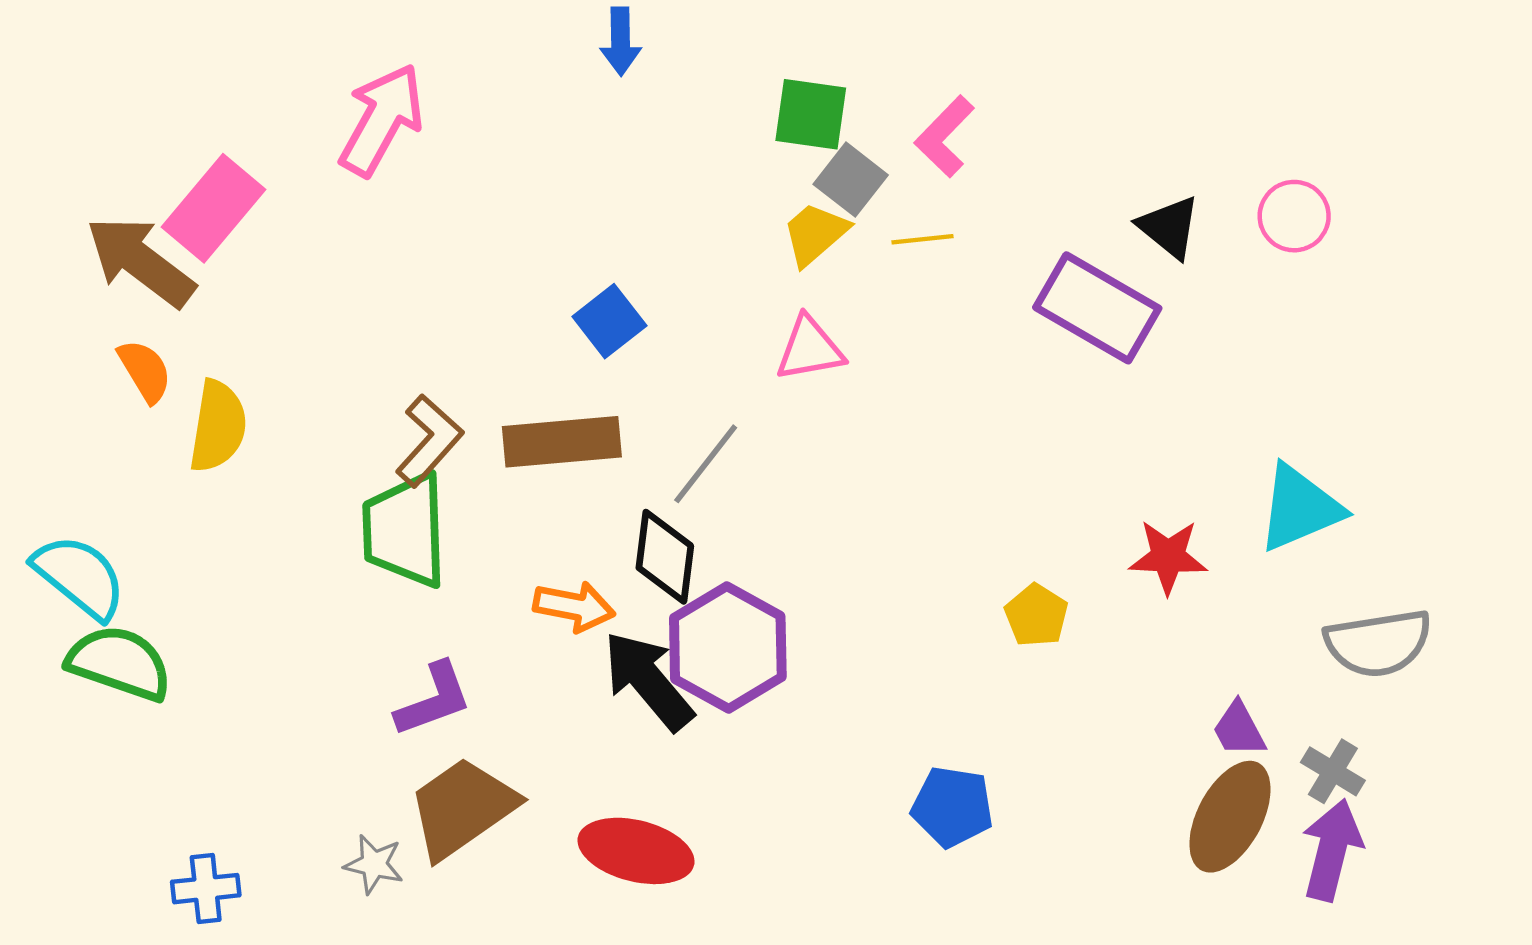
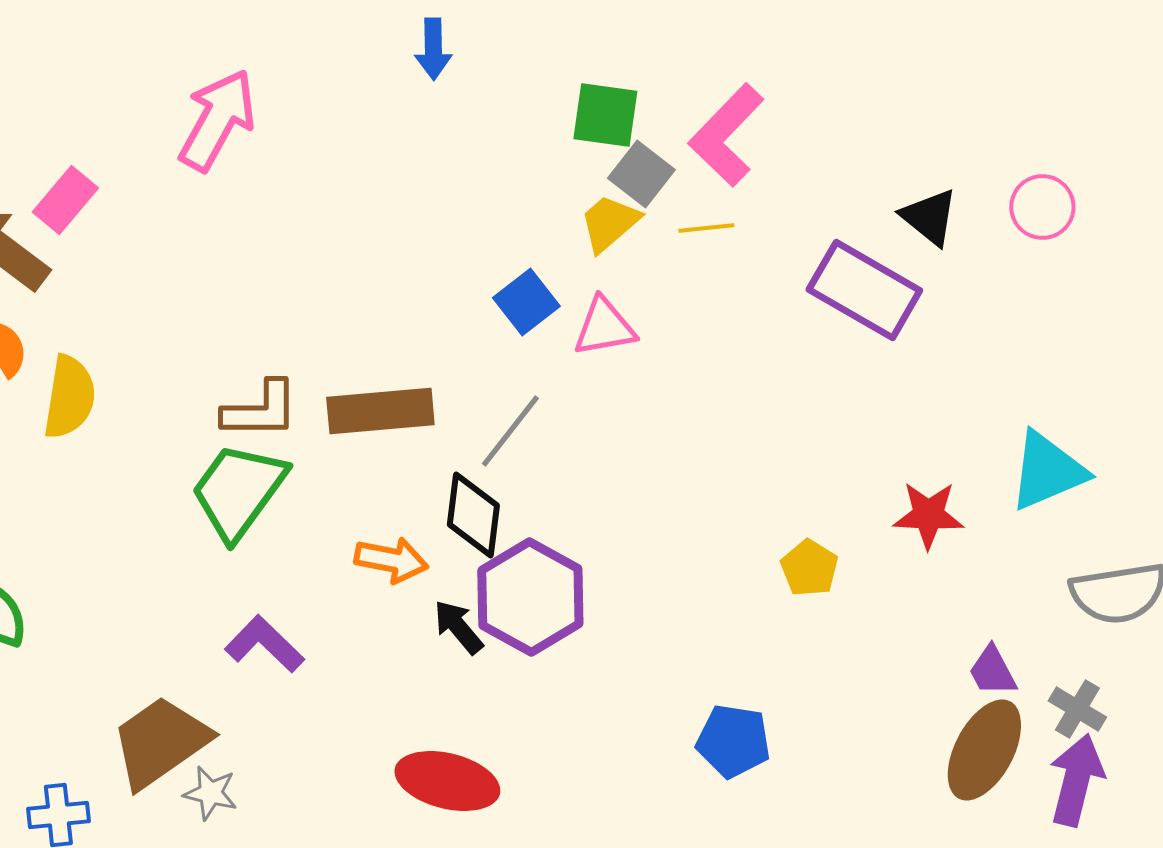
pink L-shape: (945, 136) -> (726, 135), size x1.4
pink rectangle: (213, 208) -> (65, 200), size x0.7
blue square: (609, 321) -> (526, 302), moved
brown L-shape: (429, 441) -> (260, 410), turned 48
green trapezoid: (405, 530) -> (238, 491), turned 38
black arrow: (648, 681) -> (458, 627), size x0.6
purple L-shape: (434, 699) -> (264, 644), turned -116
brown trapezoid: (462, 808) -> (160, 742), moved

